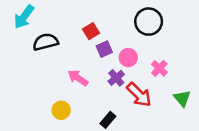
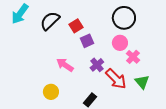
black semicircle: (46, 42) -> (50, 21), moved, turned -30
pink circle: (128, 58) -> (120, 43), moved
green triangle: (182, 98) -> (142, 82), moved

